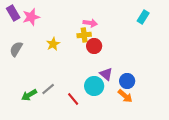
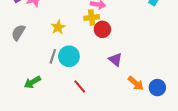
blue circle: (127, 81) -> (157, 88), moved
cyan circle: (94, 86) -> (69, 56), moved
gray line: (48, 89) -> (53, 56), moved, turned -32

